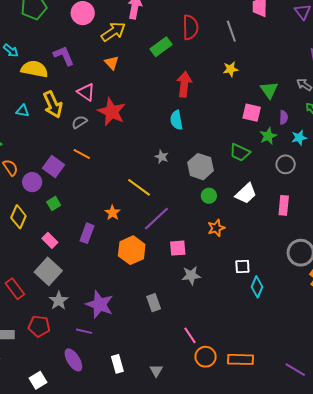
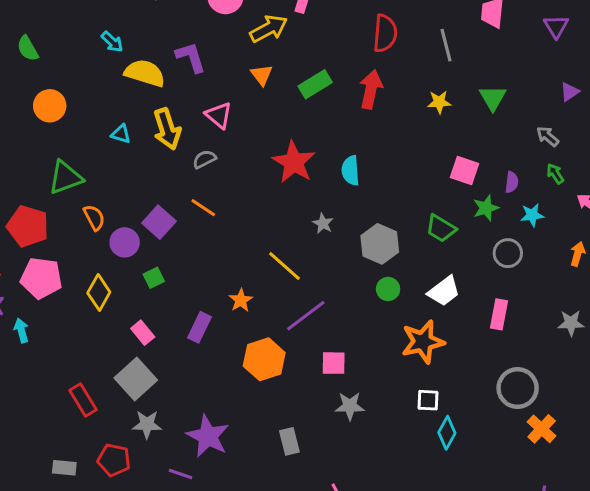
green rectangle: (161, 47) -> (315, 84), moved
red arrow: (184, 84) -> (371, 89), moved
green triangle: (269, 90) -> (493, 98), moved
red star: (112, 112) -> (294, 162), moved
orange star: (216, 228) -> (423, 342), moved, size x1.6
gray star: (59, 301) -> (147, 424), turned 30

